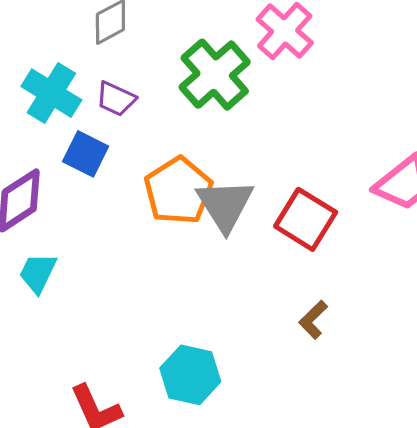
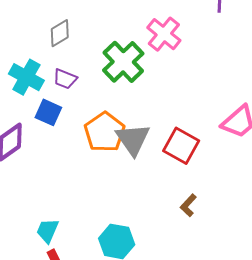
cyan trapezoid: (38, 273) -> (47, 231), moved

